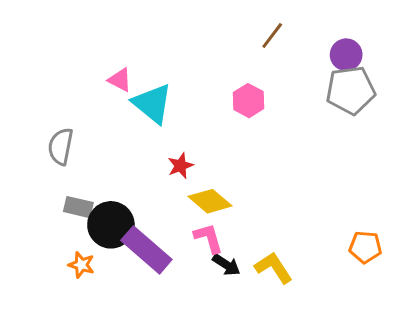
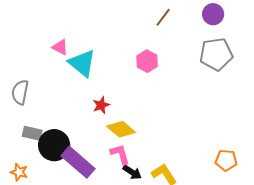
purple circle: (346, 55) -> (213, 14), moved
orange star: (81, 265) -> (19, 172), moved

